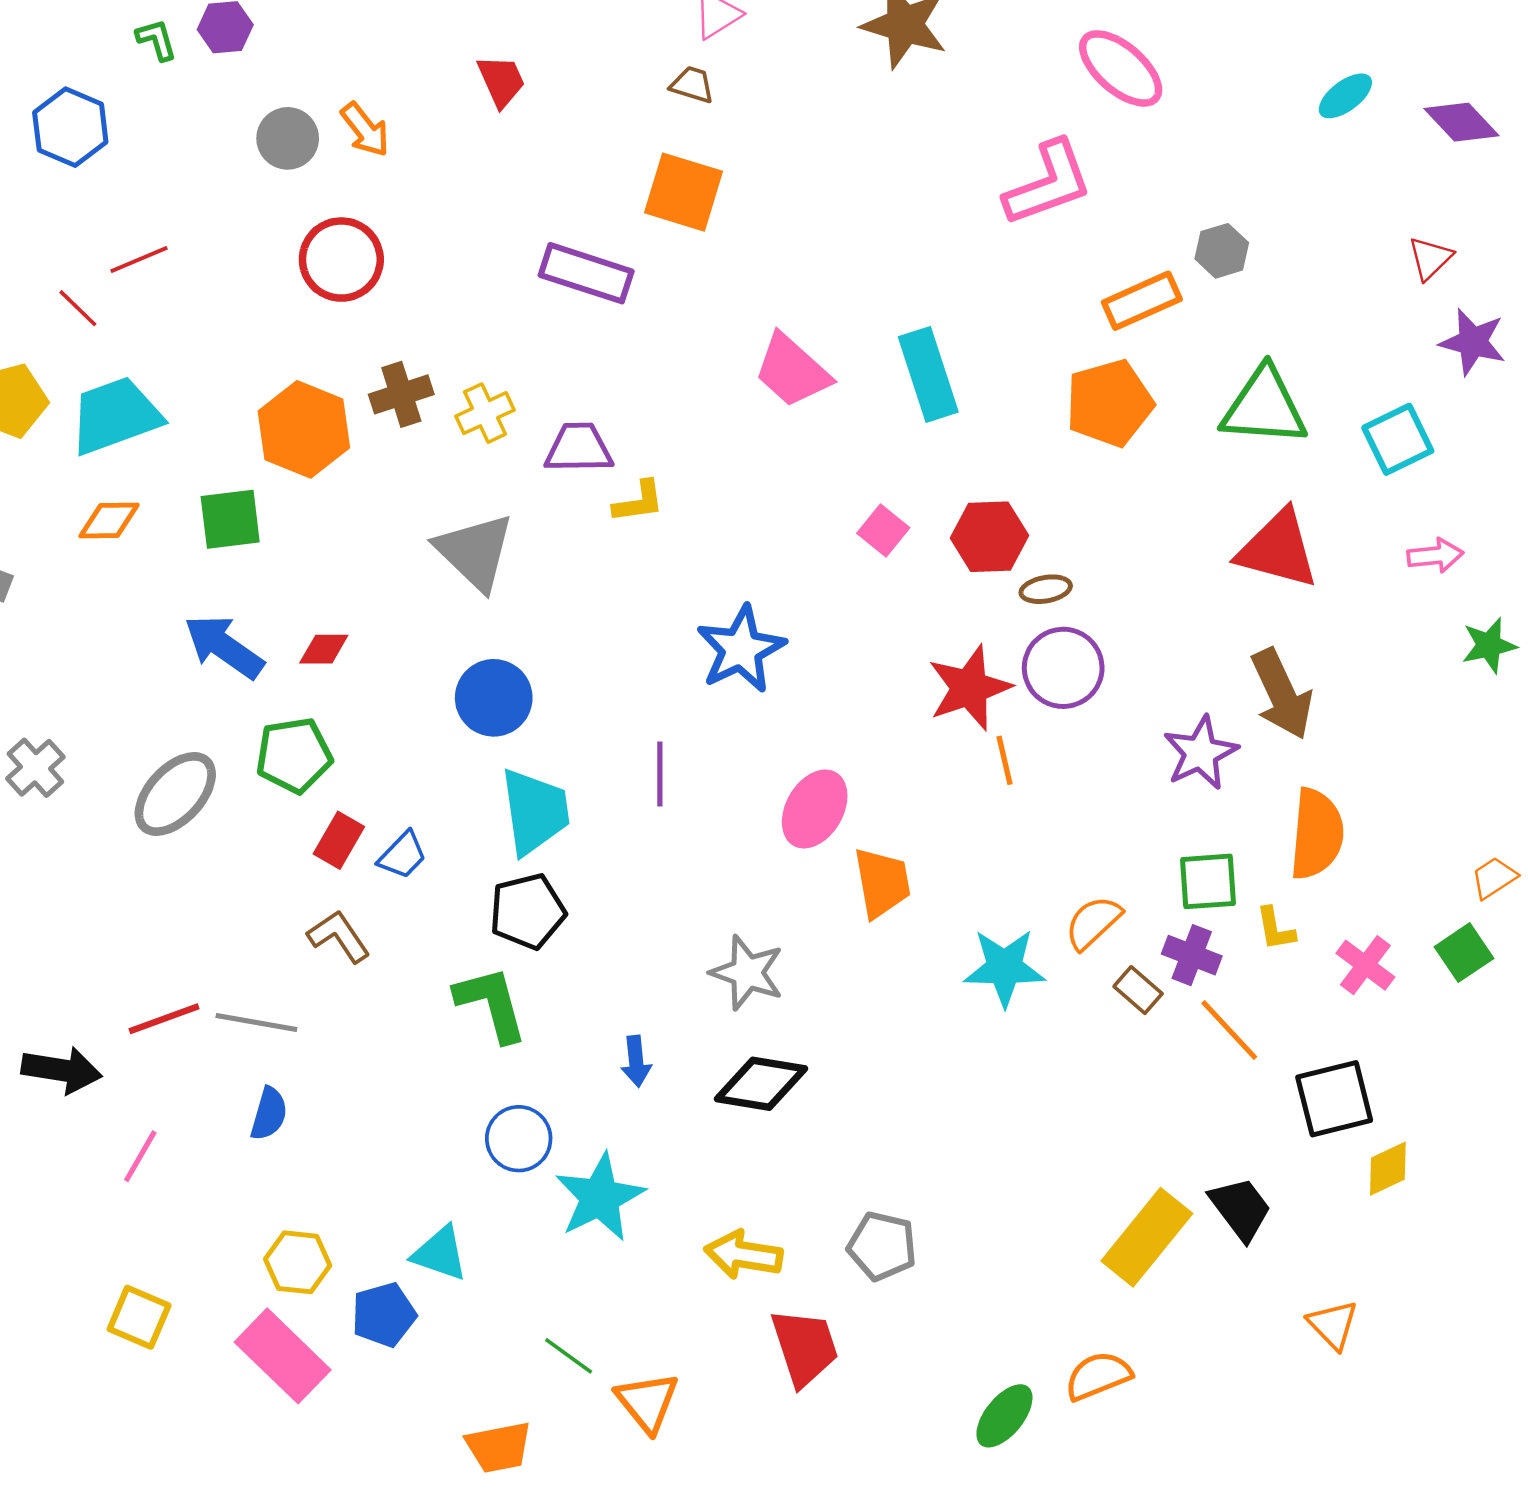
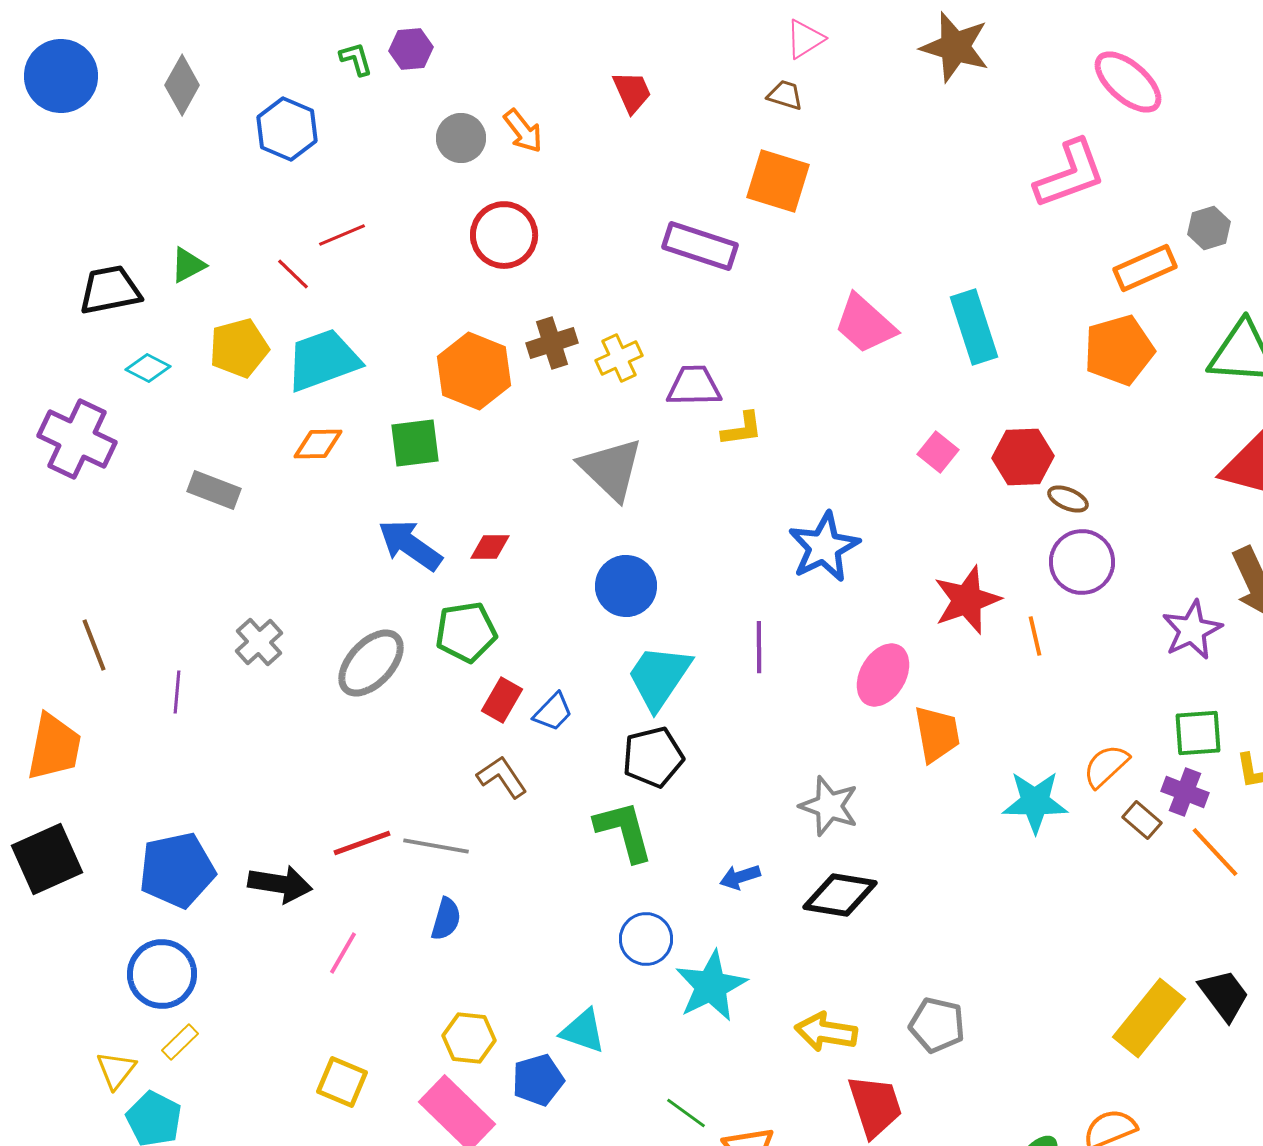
brown ellipse: (1046, 589) -> (1068, 499), turned 33
red star: (969, 688) -> (967, 600), moved
cyan trapezoid: (535, 811) -> (659, 677), turned -138
blue arrow: (636, 1061) -> (740, 877), turned 78

